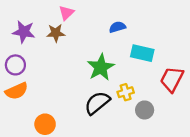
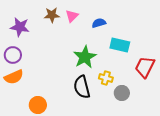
pink triangle: (66, 13) -> (72, 16), moved
brown star: (56, 33) -> (52, 15), moved
yellow cross: (126, 92) -> (106, 78), turned 32
black semicircle: (97, 103) -> (82, 87), turned -65

